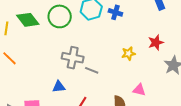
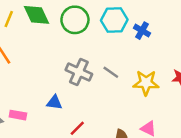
yellow star: (129, 54) -> (146, 83), size x1.5
gray line: (92, 70) -> (111, 72), moved

